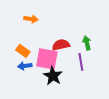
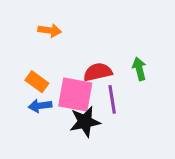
purple line: (81, 62) -> (112, 99), moved
black star: (53, 76) -> (85, 122), turned 30

